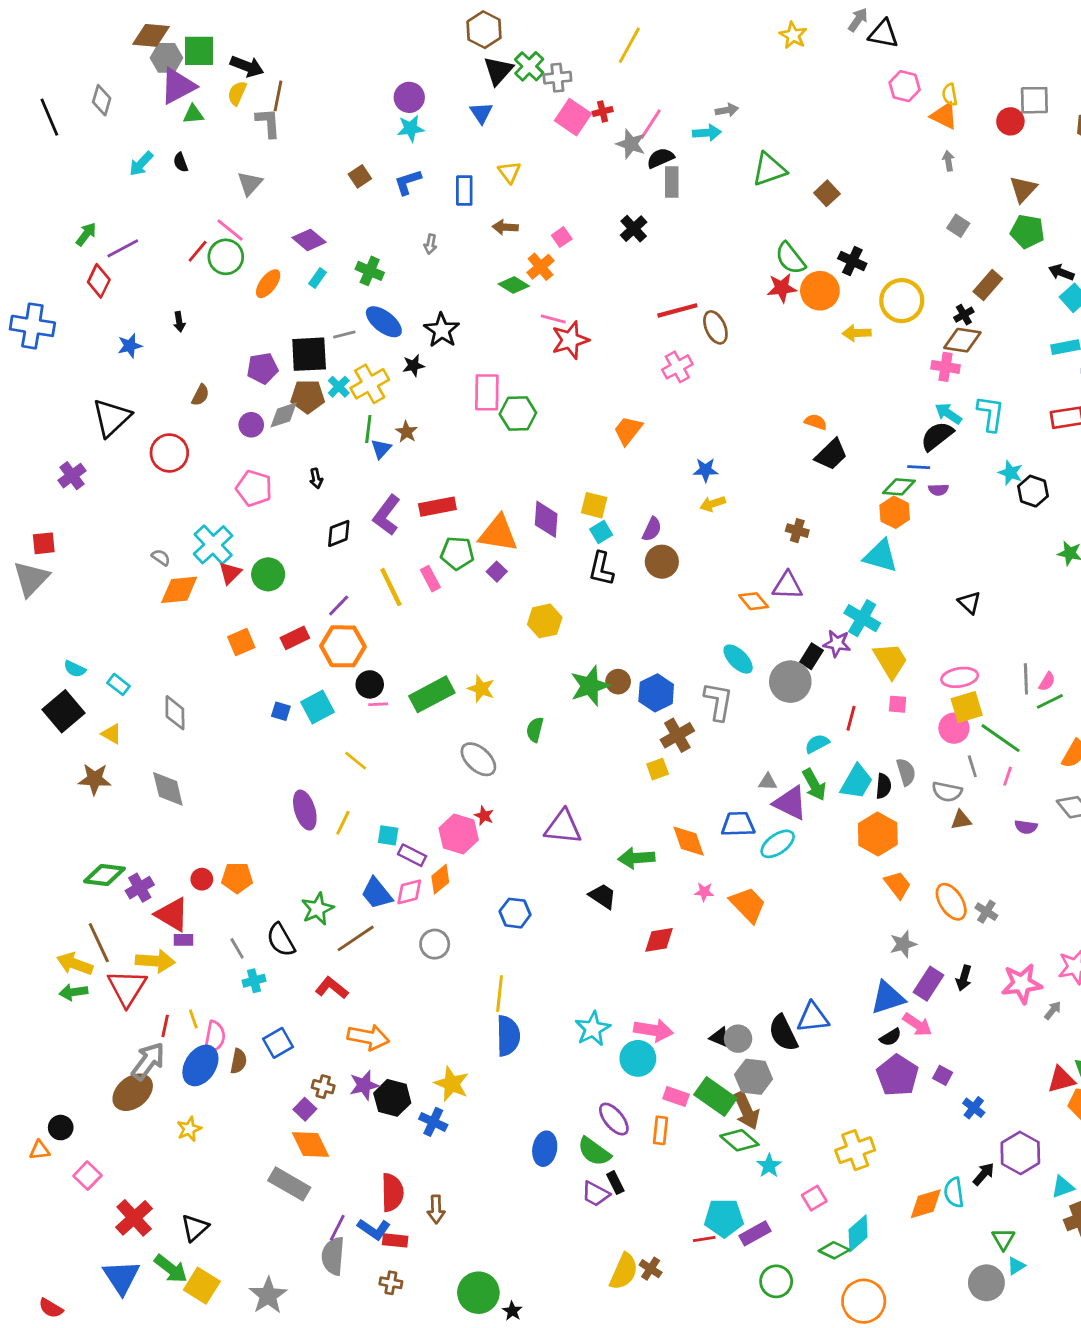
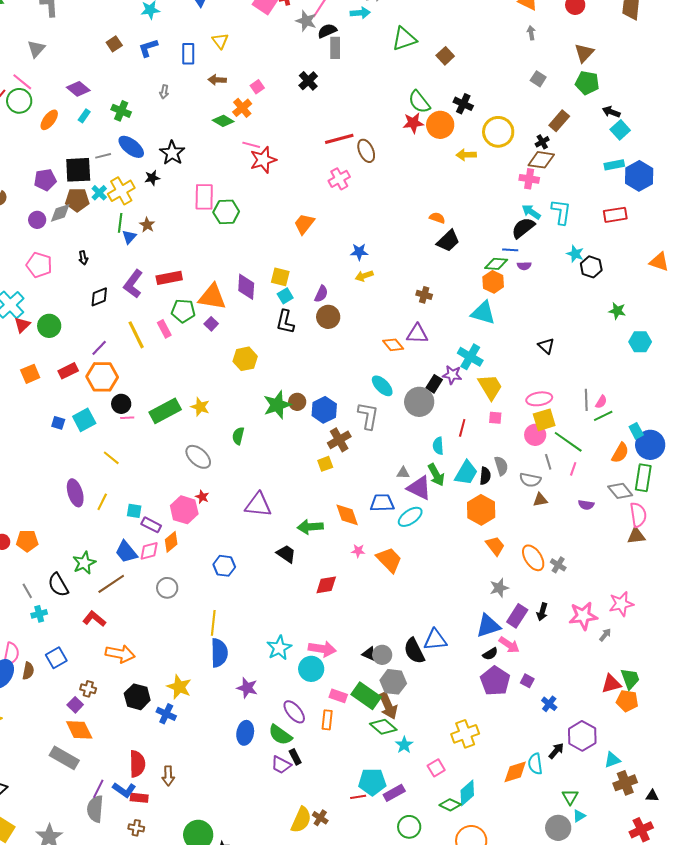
cyan semicircle: (817, 744) -> (438, 446), turned -66
purple star: (364, 1085) -> (247, 688), moved, turned 30

